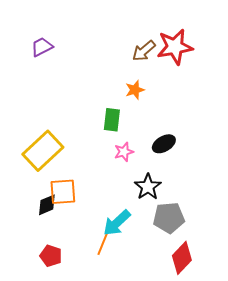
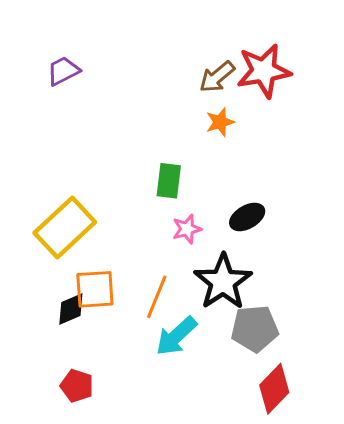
orange star: (135, 90) -> (220, 122), moved
black star: (148, 187) -> (223, 282), size x1.4
orange line: (104, 241) -> (157, 297), moved

